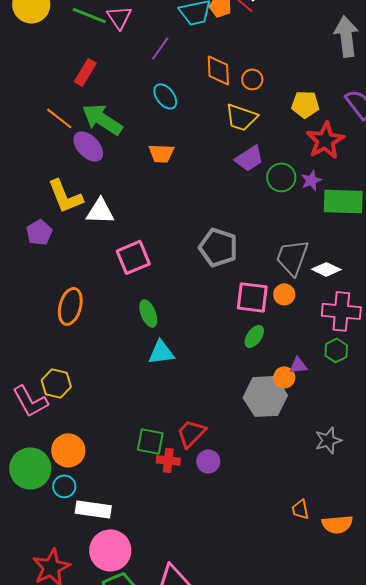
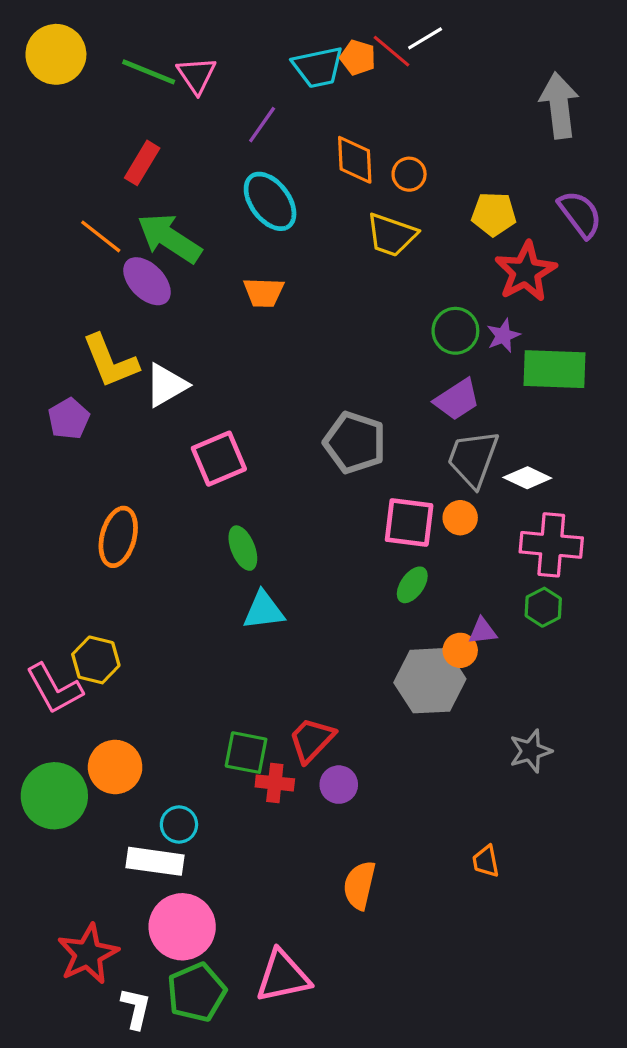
cyan ellipse: (165, 96) -> (270, 201), size x1.4
purple trapezoid: (249, 158) -> (457, 399), moved
white triangle: (100, 211) -> (166, 385), turned -32
cyan circle: (64, 486) -> (179, 825), moved
orange semicircle: (337, 524) -> (360, 885), moved, turned 108

